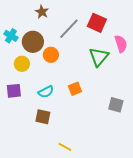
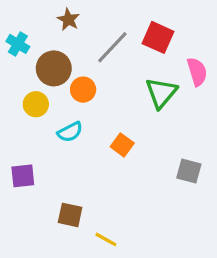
cyan cross: (11, 36) -> (18, 44), moved
orange square: (75, 89) -> (122, 145), turned -32
purple square: (14, 91) -> (23, 176), moved
cyan semicircle: (46, 92) -> (70, 132), moved
brown square: (43, 117) -> (70, 215), moved

